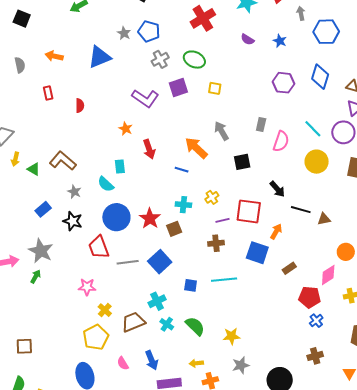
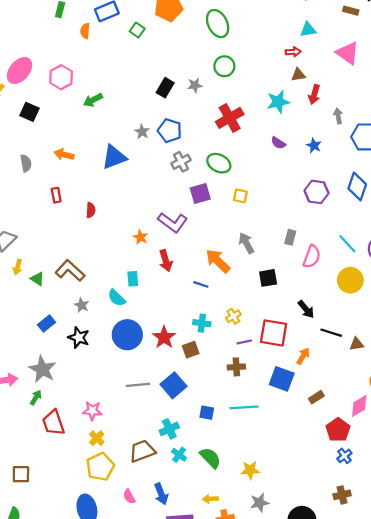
purple L-shape: (145, 98) -> (173, 222), moved
red trapezoid: (99, 247) -> (53, 423), moved
red pentagon: (310, 297) -> (338, 430), turned 30
yellow cross: (105, 310) -> (97, 438), moved

